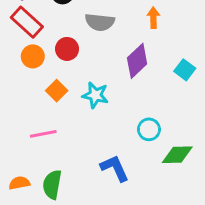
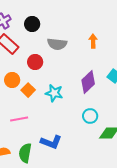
orange circle: (33, 56) -> (12, 80), moved
purple diamond: (137, 61) -> (88, 82), moved
blue L-shape: (115, 168) -> (51, 142), moved, turned 135

